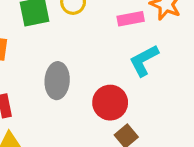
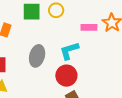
cyan L-shape: (144, 60) -> (69, 51), moved

